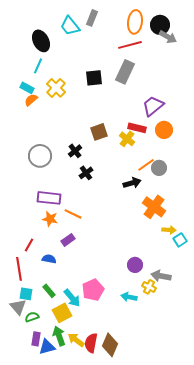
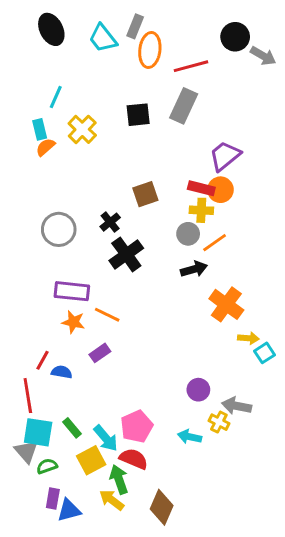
orange ellipse: (135, 22) -> (150, 50), moved
gray arrow: (168, 37) -> (263, 56), moved
black ellipse: (41, 41) -> (51, 29), moved
cyan rectangle: (27, 88) -> (40, 129), turned 48
orange circle: (164, 130) -> (220, 190), moved
yellow cross: (127, 139) -> (201, 210), moved, turned -35
gray circle: (159, 168) -> (188, 234), moved
black cross: (86, 173) -> (126, 254), size x1.6
blue semicircle: (49, 259) -> (62, 372), moved
cyan square: (26, 294) -> (38, 432), size x1.5
green arrow: (59, 336) -> (119, 479), moved
red semicircle: (91, 343) -> (134, 459), moved, turned 102

